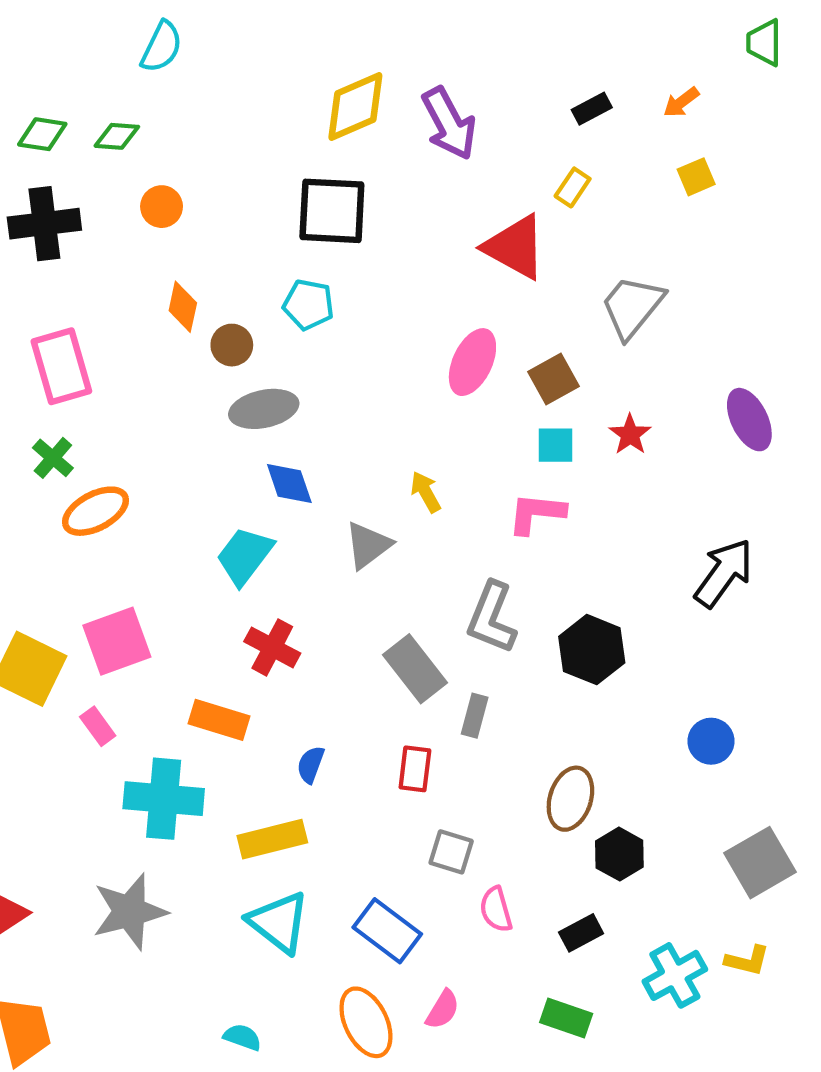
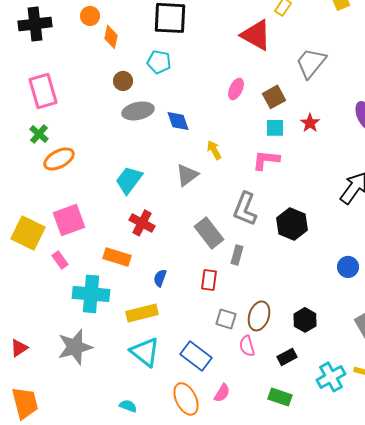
orange diamond: (183, 307) -> (111, 37), moved
pink ellipse: (472, 362) -> (236, 89), size x0.7
blue diamond: (289, 483) -> (178, 121), moved
brown ellipse: (570, 799) -> (259, 316), moved

